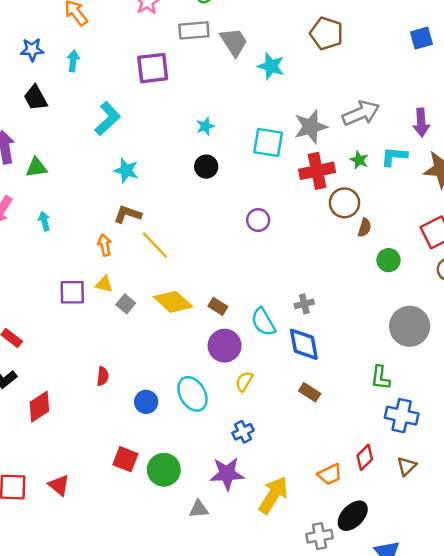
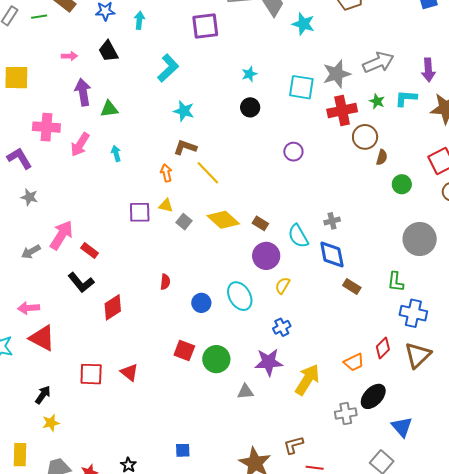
brown rectangle: (310, 392) -> (352, 286), moved
brown triangle: (407, 466) -> (418, 355), size x1.6

